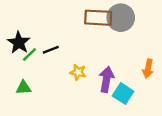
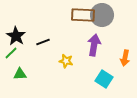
green line: (29, 54) -> (11, 53), moved
purple arrow: (106, 79) -> (94, 45), moved

